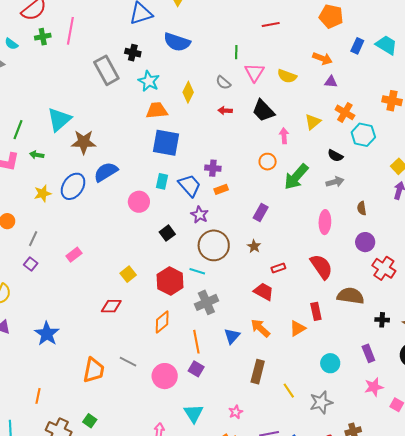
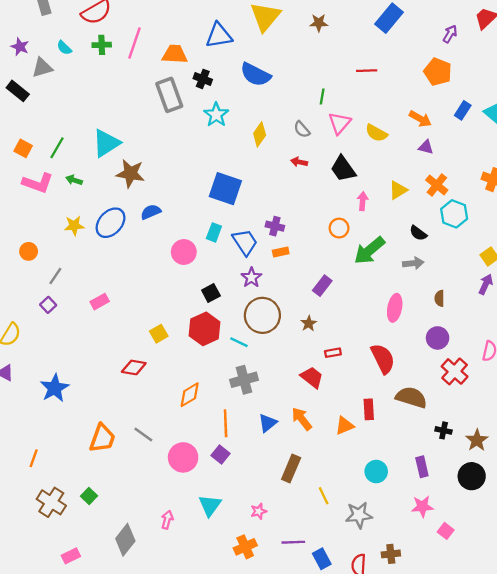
orange trapezoid: (157, 110) -> (175, 54), moved
blue semicircle: (106, 172) -> (151, 212), size x0.7
red hexagon: (170, 281) -> (205, 329), moved

